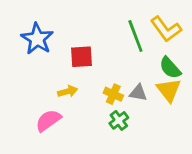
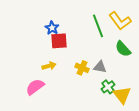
blue star: (37, 39) -> (52, 28), moved, size x0.6
yellow triangle: (169, 90) -> (122, 95), moved
green cross: (119, 120) -> (108, 87), moved

